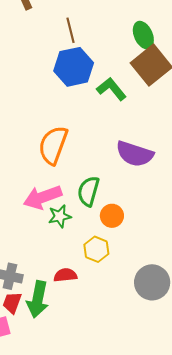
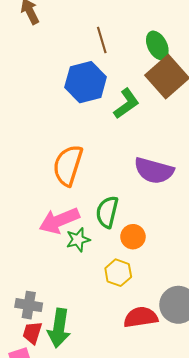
brown line: (70, 30) -> (102, 40), moved
green L-shape: (111, 89) -> (126, 104), turned 96
red semicircle: (65, 275) -> (141, 317), moved, size x1.4

